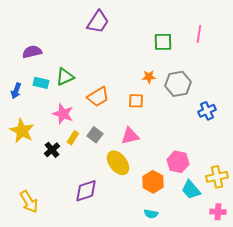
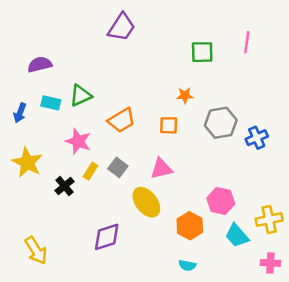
gray hexagon: (178, 84) -> (221, 123), moved

